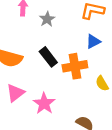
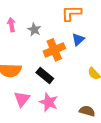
black rectangle: (48, 57) -> (45, 75), moved
orange cross: (75, 66) -> (54, 50), moved

